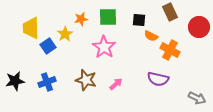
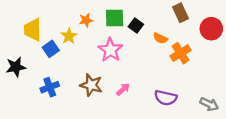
black square: (139, 20) -> (136, 25), moved, turned 32
orange cross: (170, 50) -> (180, 53), turned 30
purple semicircle: (158, 79) -> (166, 98), moved
black star: (15, 81) -> (16, 67), moved

